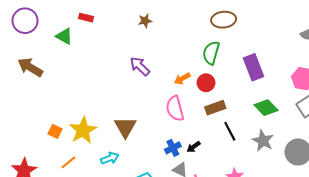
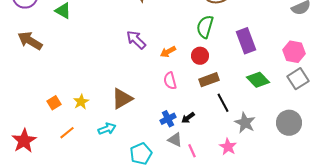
orange arrow: (182, 79) -> (168, 52), moved
pink semicircle: (175, 109) -> (170, 81), size x0.7
brown triangle: (125, 127) -> (122, 99), turned 30
yellow star: (83, 130) -> (81, 102), size x0.6
orange square: (55, 131) -> (54, 103), turned 32
gray star: (263, 141) -> (245, 123), moved

